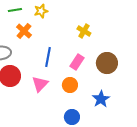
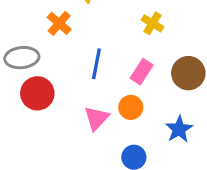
pink triangle: (40, 84) -> (96, 118), moved

